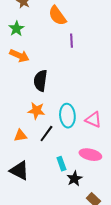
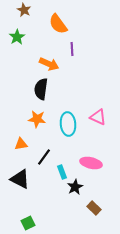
orange arrow: (19, 56) -> (49, 64), moved
pink triangle: (93, 120) -> (98, 117), moved
black line: (46, 134) -> (44, 157), moved

